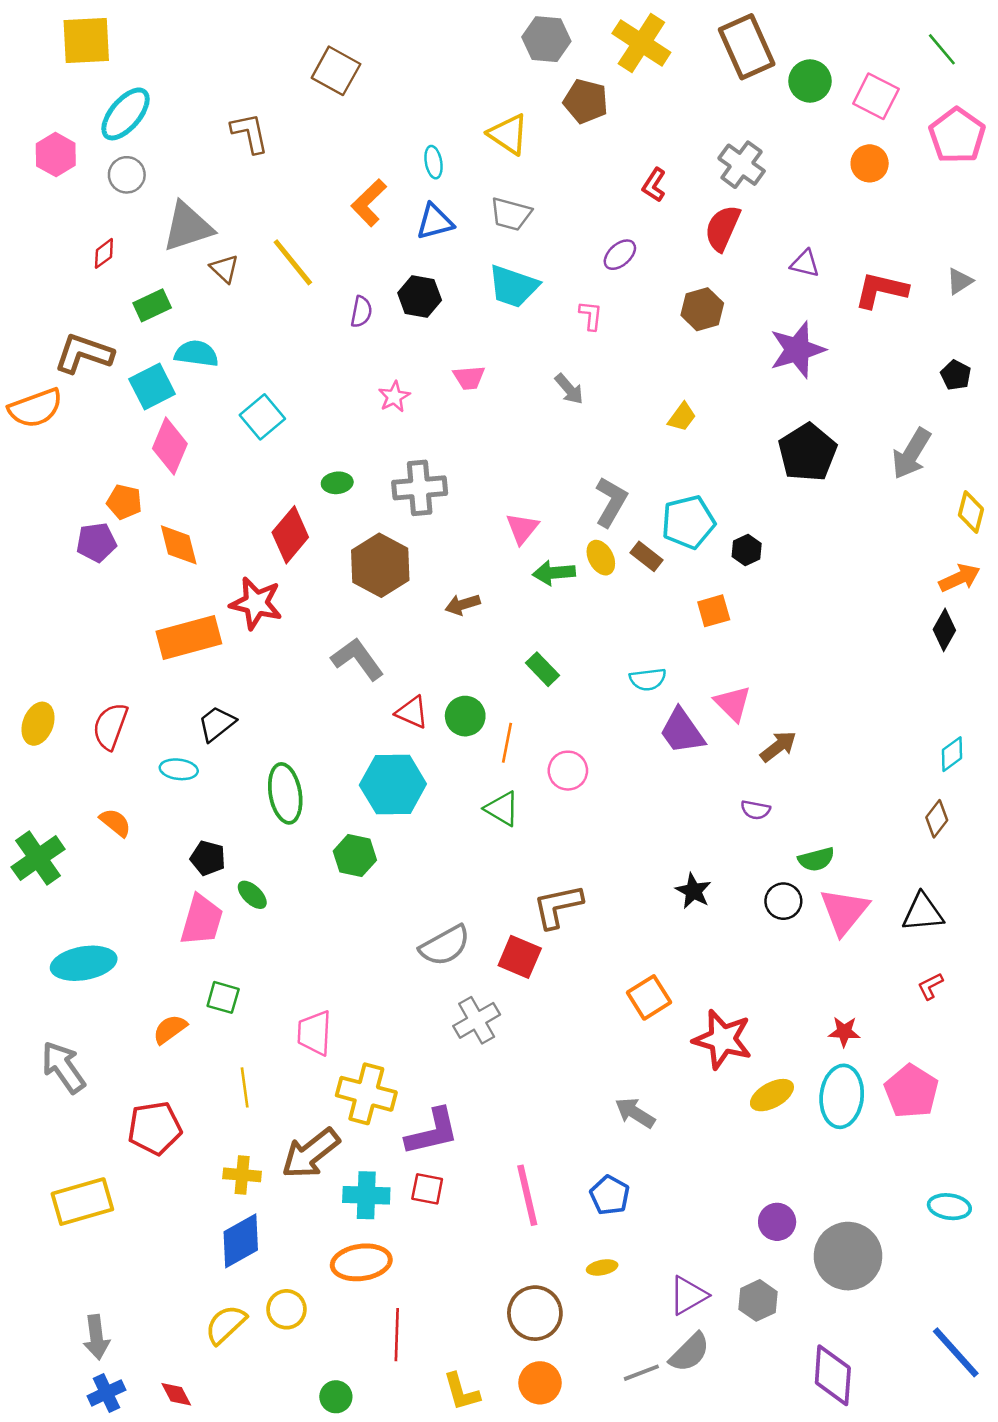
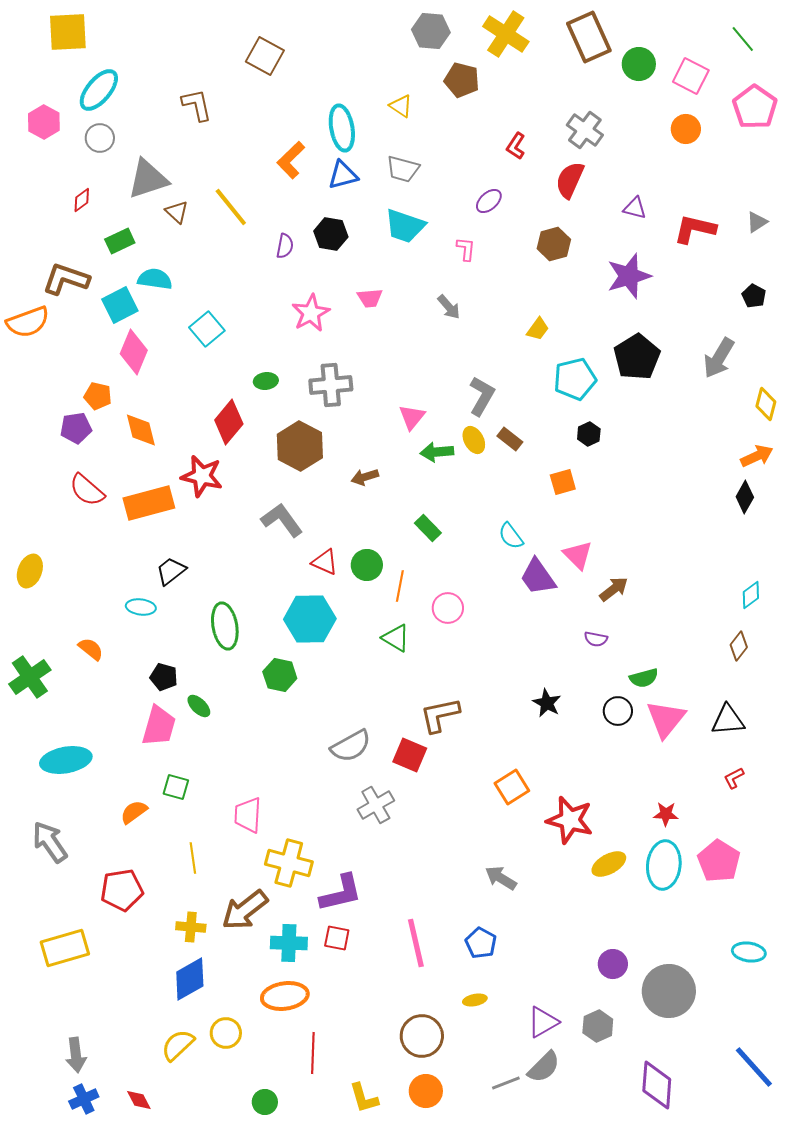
yellow triangle: (508, 134) -> (401, 106), size x0.7
cyan ellipse: (434, 162) -> (342, 128), size x1.8
pink star: (394, 397) -> (311, 313), size x1.5
cyan pentagon: (688, 522) -> (575, 379), moved
cyan semicircle: (648, 679) -> (511, 536), turned 60
red semicircle: (110, 726) -> (87, 490), moved, turned -69

